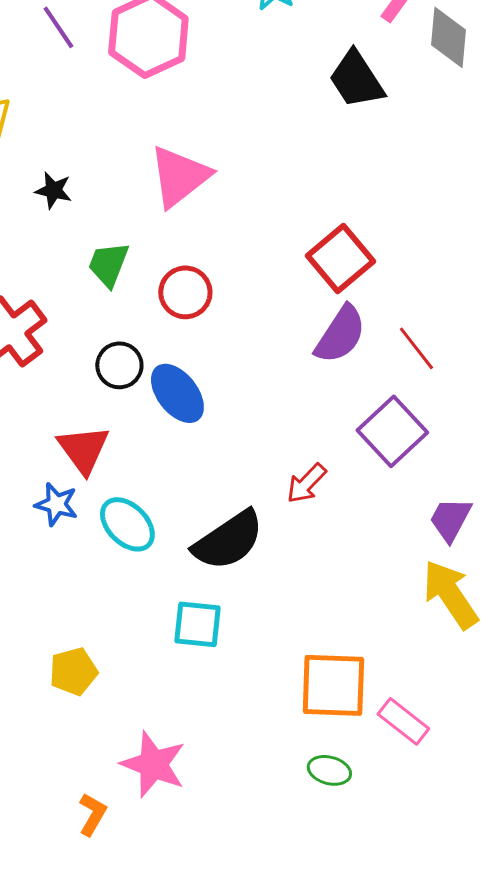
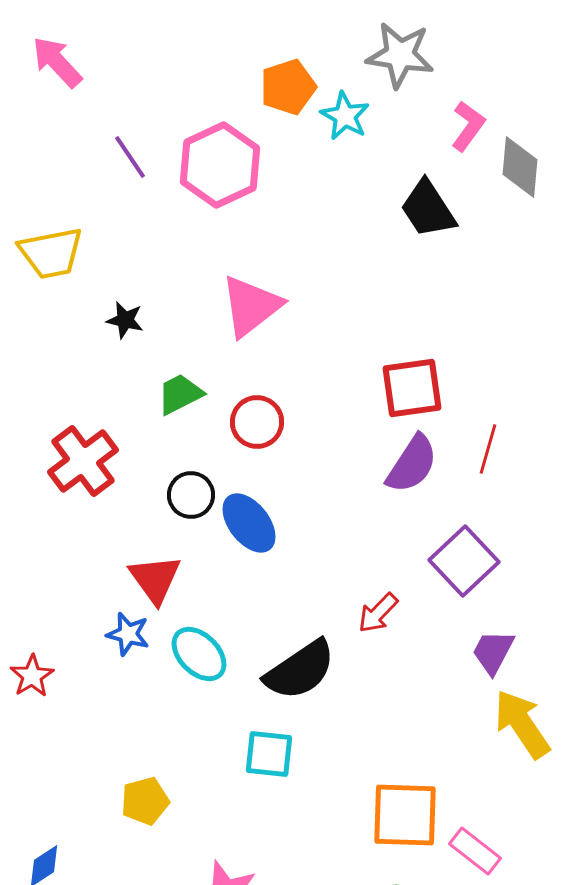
red square: (340, 258) -> (412, 388), turned 32
green trapezoid: (108, 264) -> (180, 394), turned 42
red line: (416, 348) -> (488, 449), moved, turned 54
purple trapezoid: (450, 519) -> (493, 652), moved

